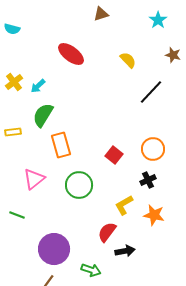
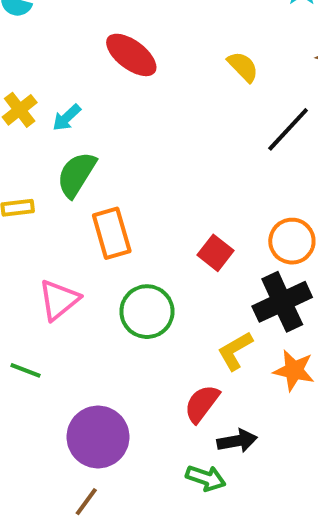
black cross: (148, 180) -> (282, 302), size x1.8
green arrow: (91, 270) -> (206, 478), moved

